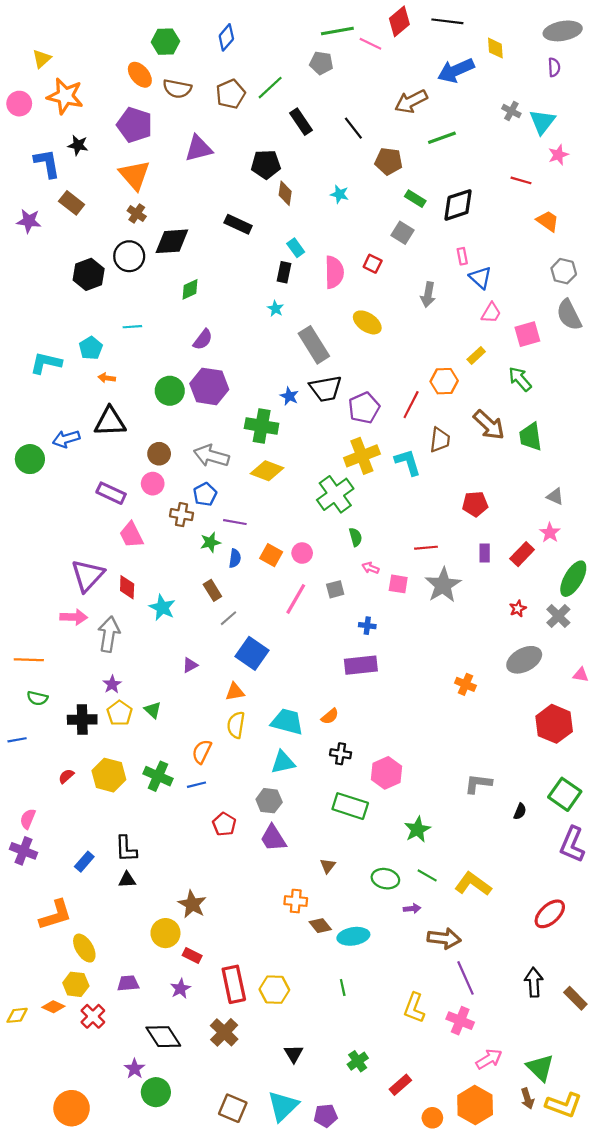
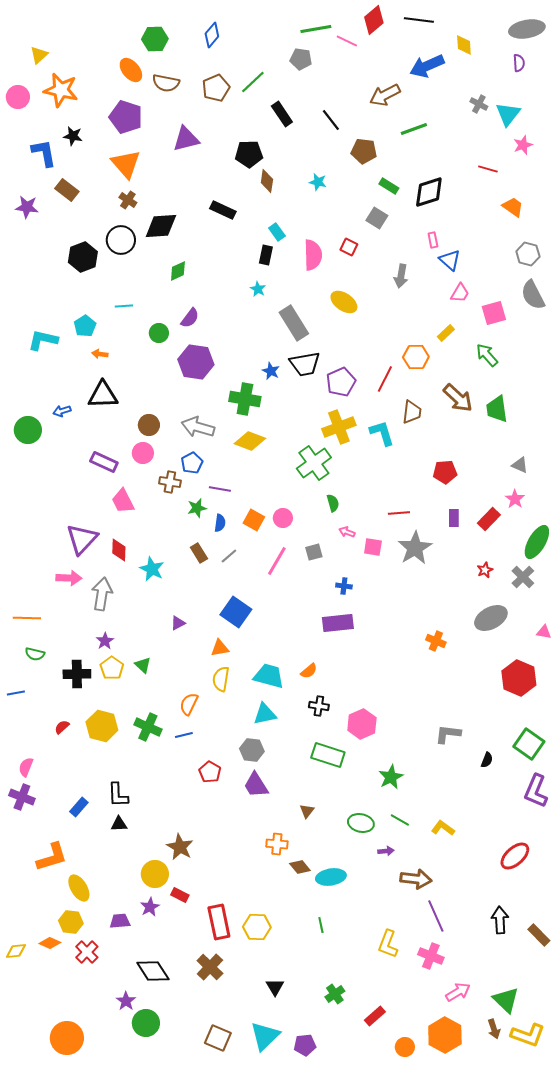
green circle: (170, 391) -> (159, 333), moved, size x0.7
blue arrow: (66, 439) -> (62, 411), size x0.7
gray line: (228, 618) -> (229, 556), moved
yellow L-shape: (473, 884) -> (443, 828), size x0.7
purple star: (180, 989) -> (150, 907), moved

